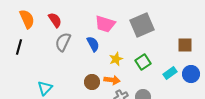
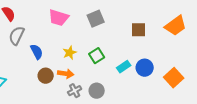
gray square: (142, 25) -> (96, 19), size x0.7
blue semicircle: (93, 44) -> (37, 52), moved
brown square: (185, 45) -> (139, 30), moved

